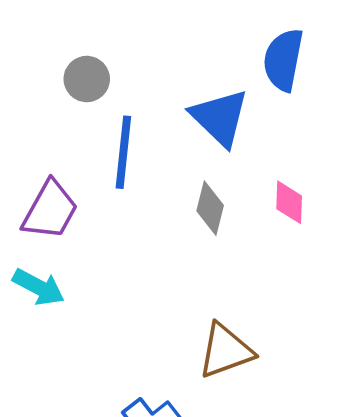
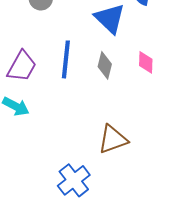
blue line: (123, 152) -> (66, 59), moved

